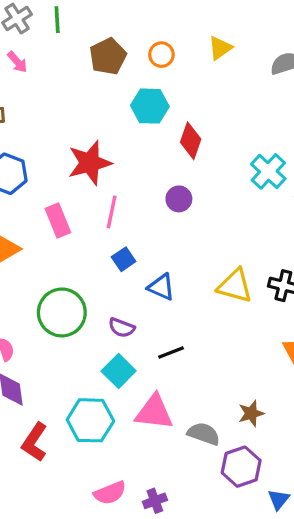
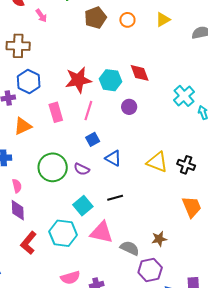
cyan hexagon: (150, 106) -> (110, 80), moved
red diamond: (191, 141) -> (140, 73), turned -45
purple semicircle: (122, 328) -> (82, 169), moved

